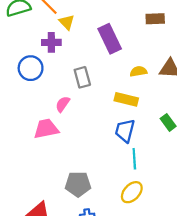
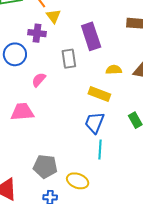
gray rectangle: (82, 77) -> (69, 59), moved
pink semicircle: (63, 104) -> (39, 80), moved
yellow ellipse: (132, 192) -> (78, 181), moved, turned 60

